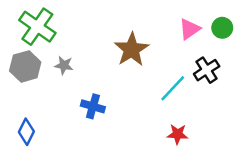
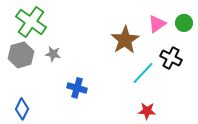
brown star: (132, 50) -> (125, 40), moved
black cross: (207, 70) -> (171, 58), turned -30

